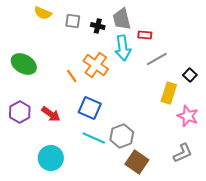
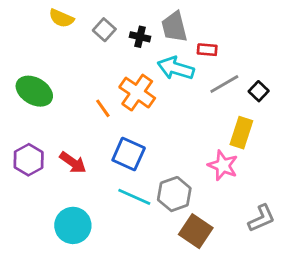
gray square: (73, 21) -> (104, 30), turned 35
cyan arrow: (123, 48) -> (176, 68), turned 115
black square: (190, 75) -> (259, 91), moved
pink star: (188, 116) -> (223, 165), moved

